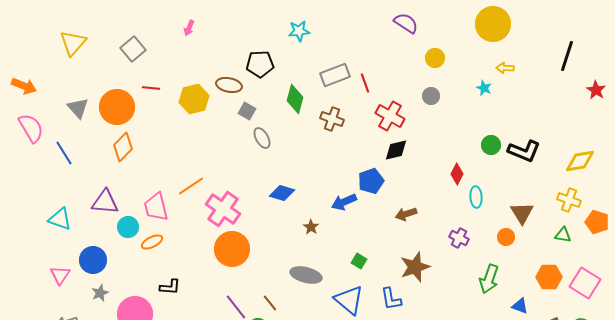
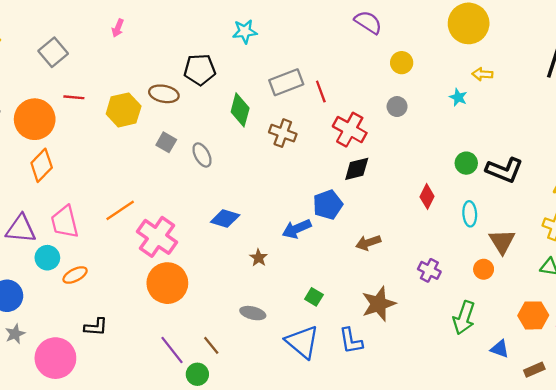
gray square: (247, 111) -> (166, 142), moved
cyan ellipse: (476, 197) -> (470, 214), moved
pink trapezoid: (156, 207) -> (65, 222), moved
gray ellipse: (306, 275) -> (253, 313), size x0.7

